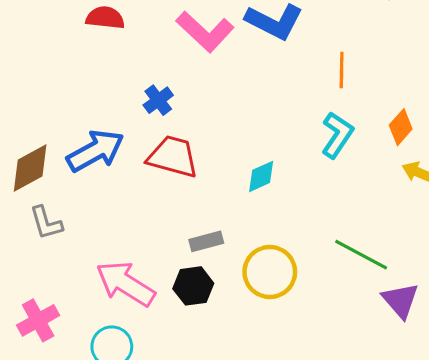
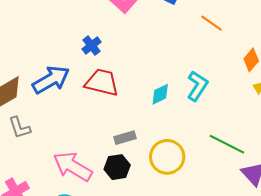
orange line: (342, 70) -> (212, 23), turned -55
cyan L-shape: (337, 135) -> (197, 86), moved

